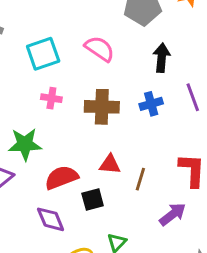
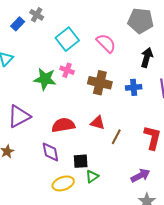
cyan square: (43, 54) -> (67, 39), turned -30
green star: (25, 144) -> (45, 79), moved
black square: (93, 200) -> (81, 161), moved
purple arrow: (173, 214) -> (140, 175), moved

